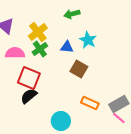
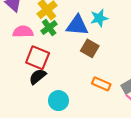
cyan star: (88, 40) -> (99, 18), turned 30
blue triangle: (67, 47) -> (77, 25), size x1.6
cyan circle: (61, 121) -> (58, 101), moved

